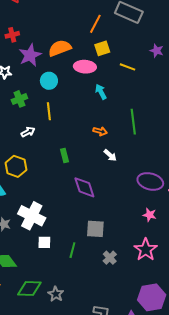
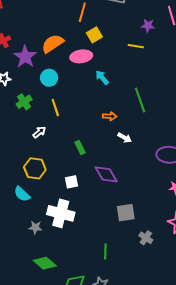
yellow line: (127, 67) -> (136, 46), moved
white square: (44, 242) -> (71, 182), moved
green line: (72, 250) -> (105, 252), moved

